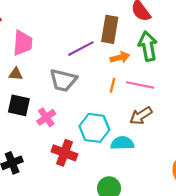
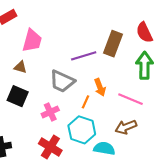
orange arrow: (120, 57) -> (100, 87), moved, turned 72
orange line: (113, 85) -> (86, 102), moved
pink cross: (46, 117) -> (50, 112), moved

